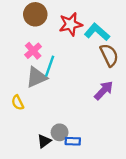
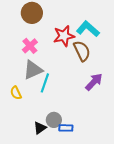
red star: (71, 24) -> (64, 36), moved
brown semicircle: (109, 55) -> (82, 51), moved
cyan line: (50, 66) -> (45, 83), moved

